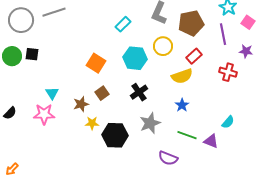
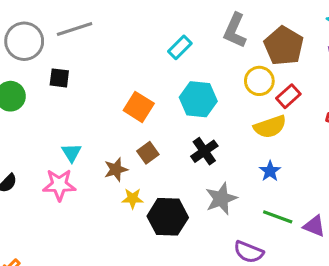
brown pentagon: (191, 23) -> (284, 46), turned -30
yellow circle: (163, 46) -> (259, 81), moved
black square: (32, 54) -> (59, 78), moved

